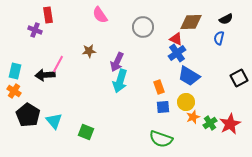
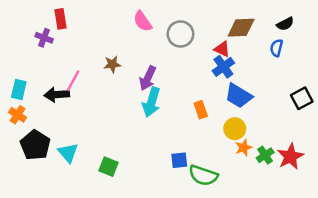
pink semicircle: (100, 15) -> (143, 21), moved
blue square: (163, 107) -> (179, 160), moved

